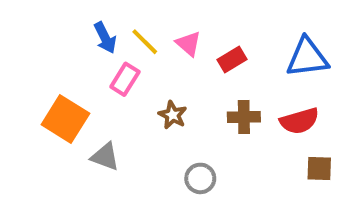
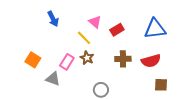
yellow line: (145, 42) -> (84, 38), moved
pink rectangle: (125, 79) -> (67, 62), moved
orange square: (65, 119) -> (33, 60), size x0.7

